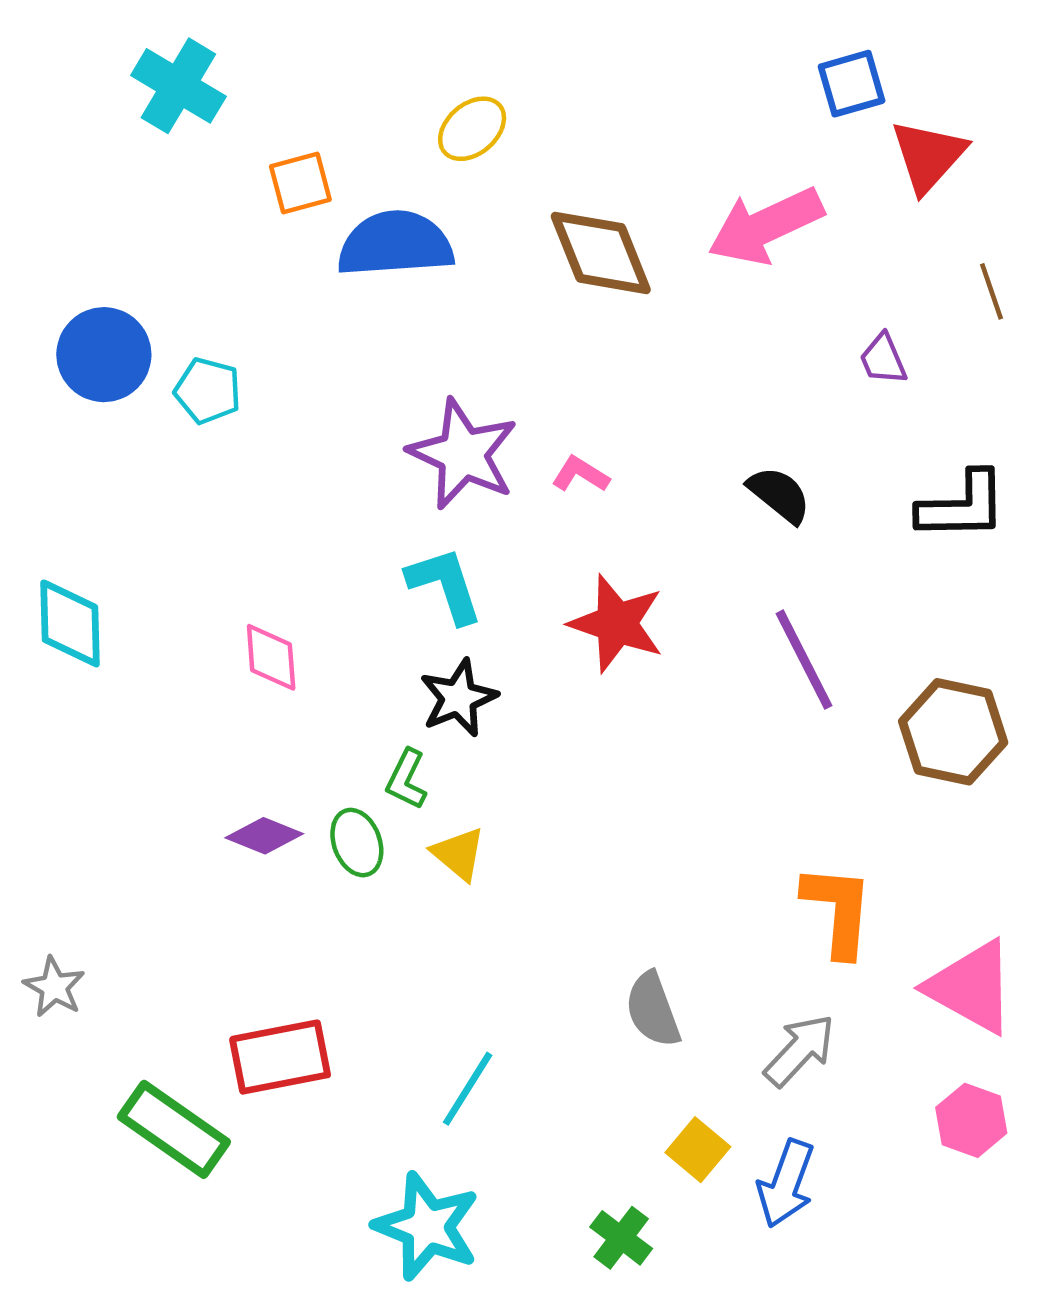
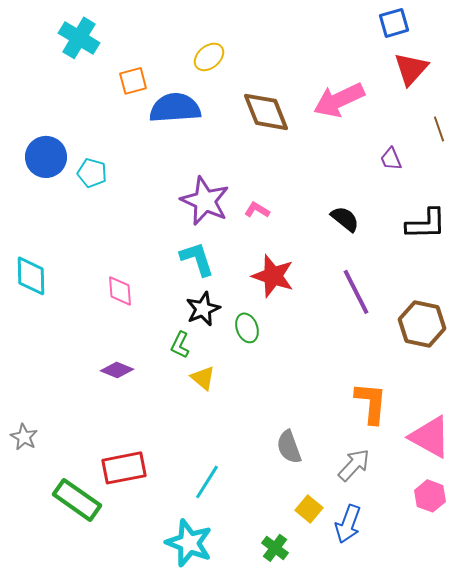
blue square: (852, 84) -> (394, 23), moved
green ellipse: (357, 843) -> (247, 328), moved

